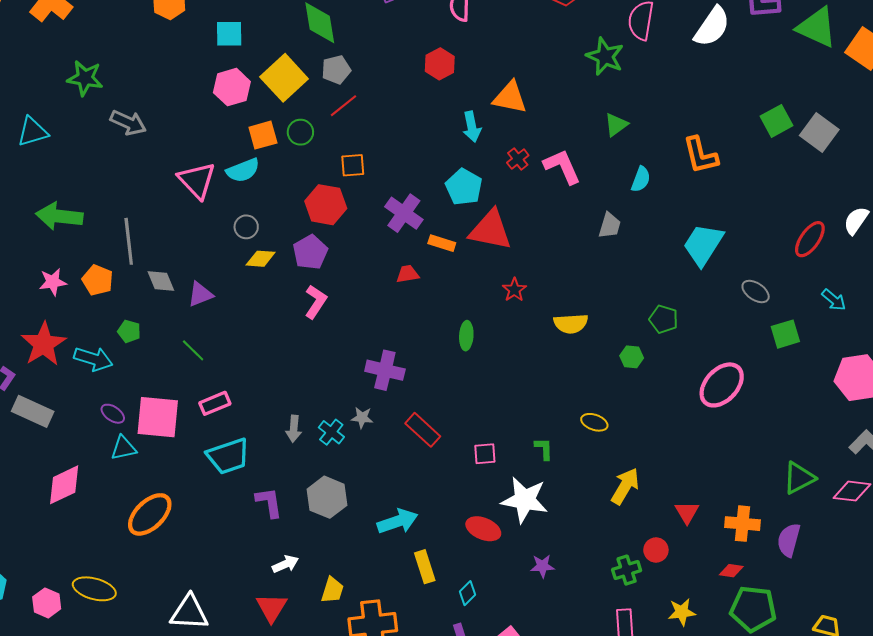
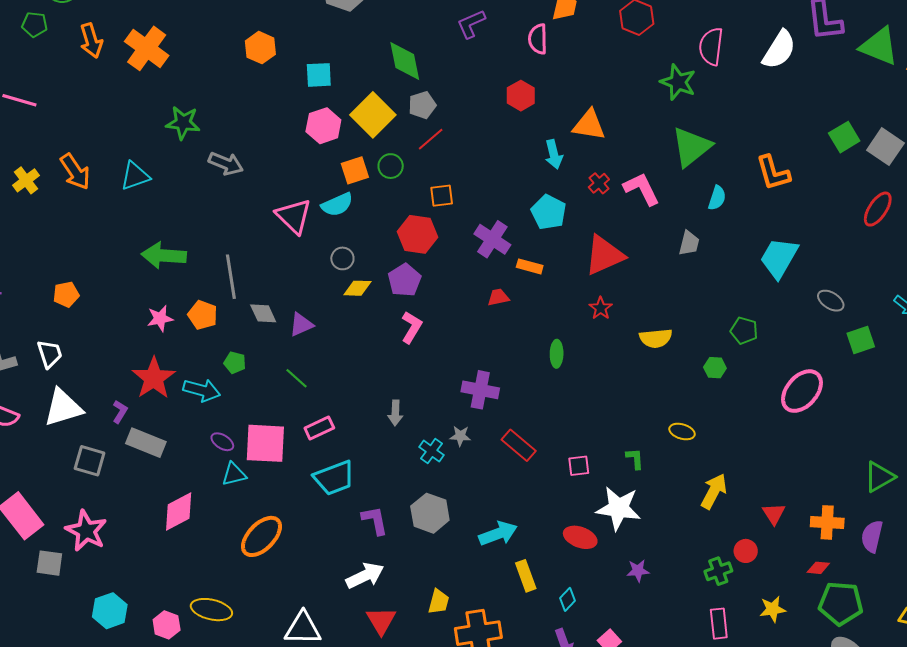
green triangle: (616, 125) -> (691, 147), size x1.8
red triangle: (490, 230) -> (604, 255), moved, turned -33
red ellipse: (810, 239) -> (878, 209), moved
gray arrow: (294, 429) -> (395, 413), moved
white arrow: (285, 564) -> (365, 576), moved, size x1.5

